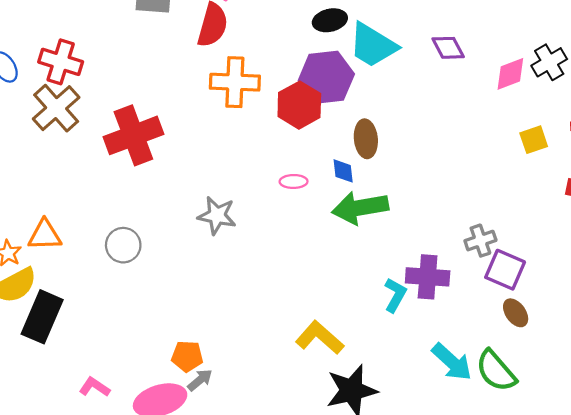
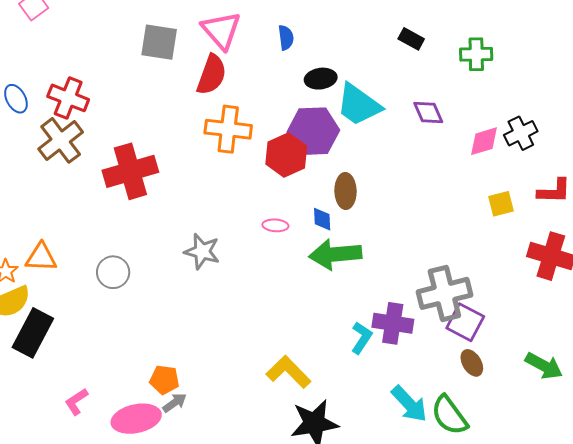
gray cross: (480, 241) -> (444, 293), size x1.8
pink L-shape: (94, 387) -> (76, 402), turned -72

